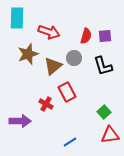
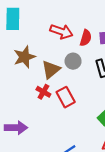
red arrow: (49, 32) -> (61, 32), moved
red cross: (46, 104) -> (43, 92), moved

